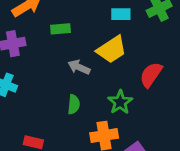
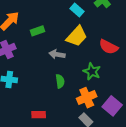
cyan rectangle: (121, 14) -> (77, 10), turned 56
red semicircle: (151, 75) -> (109, 47), turned -84

